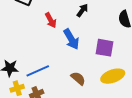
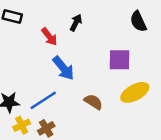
black arrow: (82, 10) -> (76, 23), moved
blue arrow: (71, 39) -> (63, 68), moved

